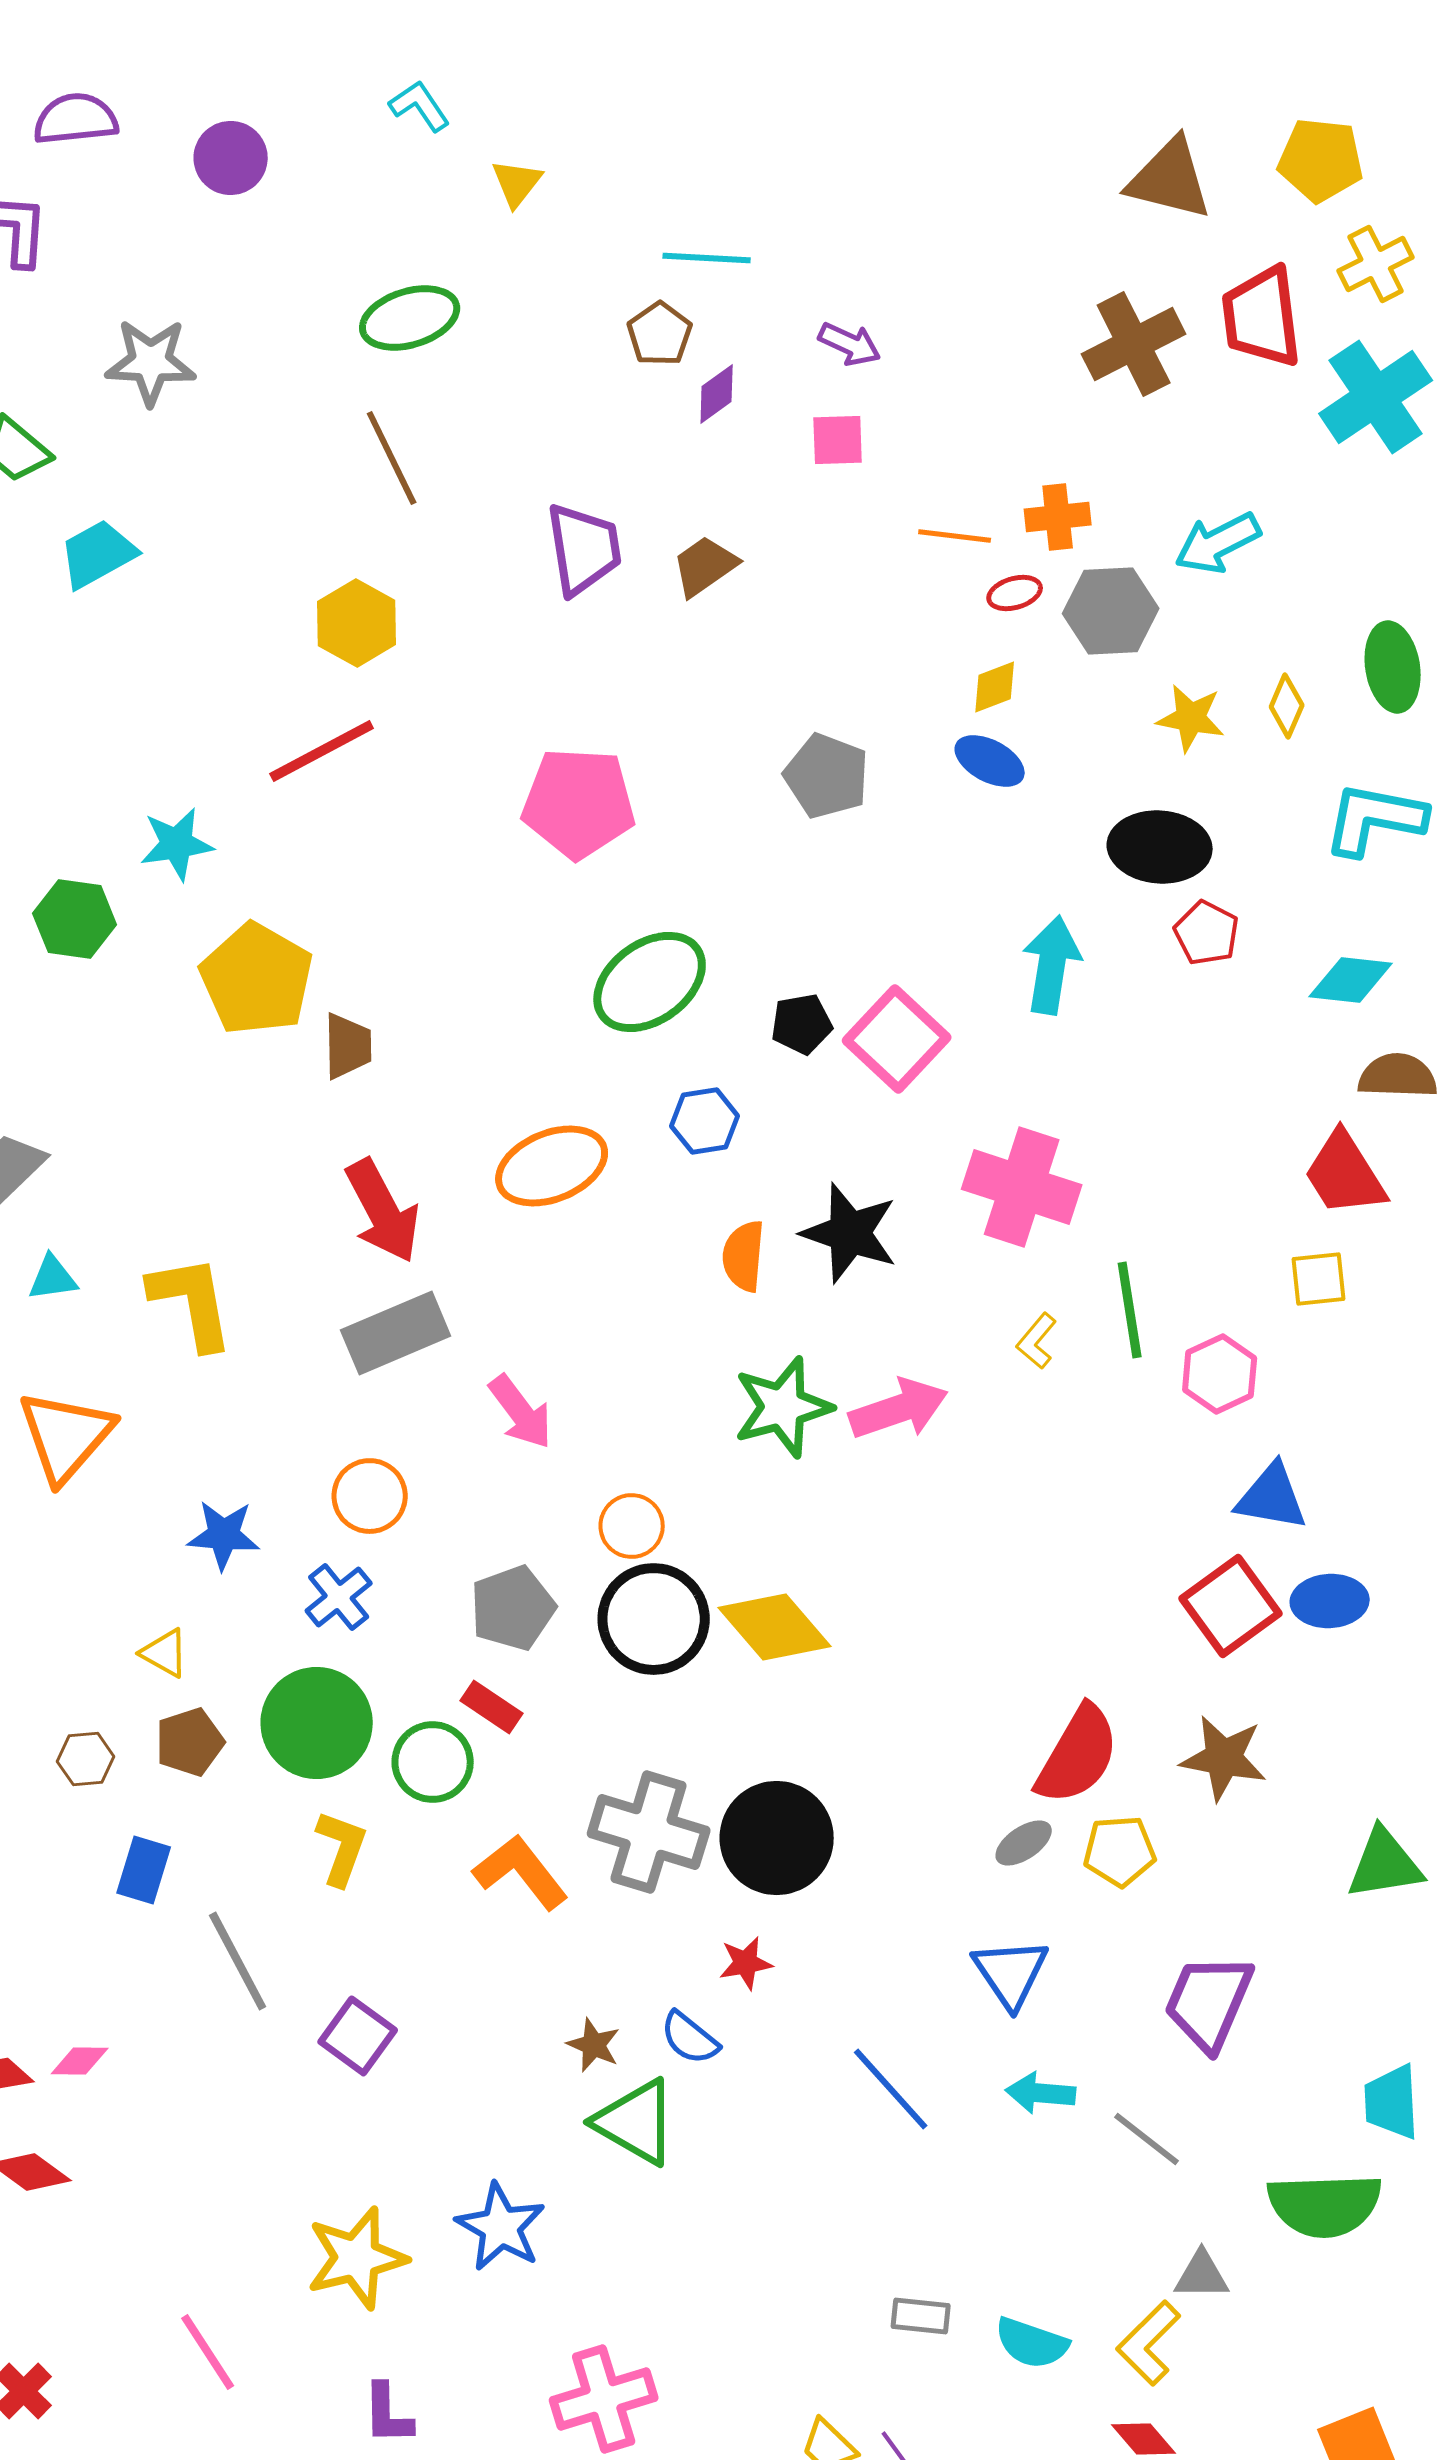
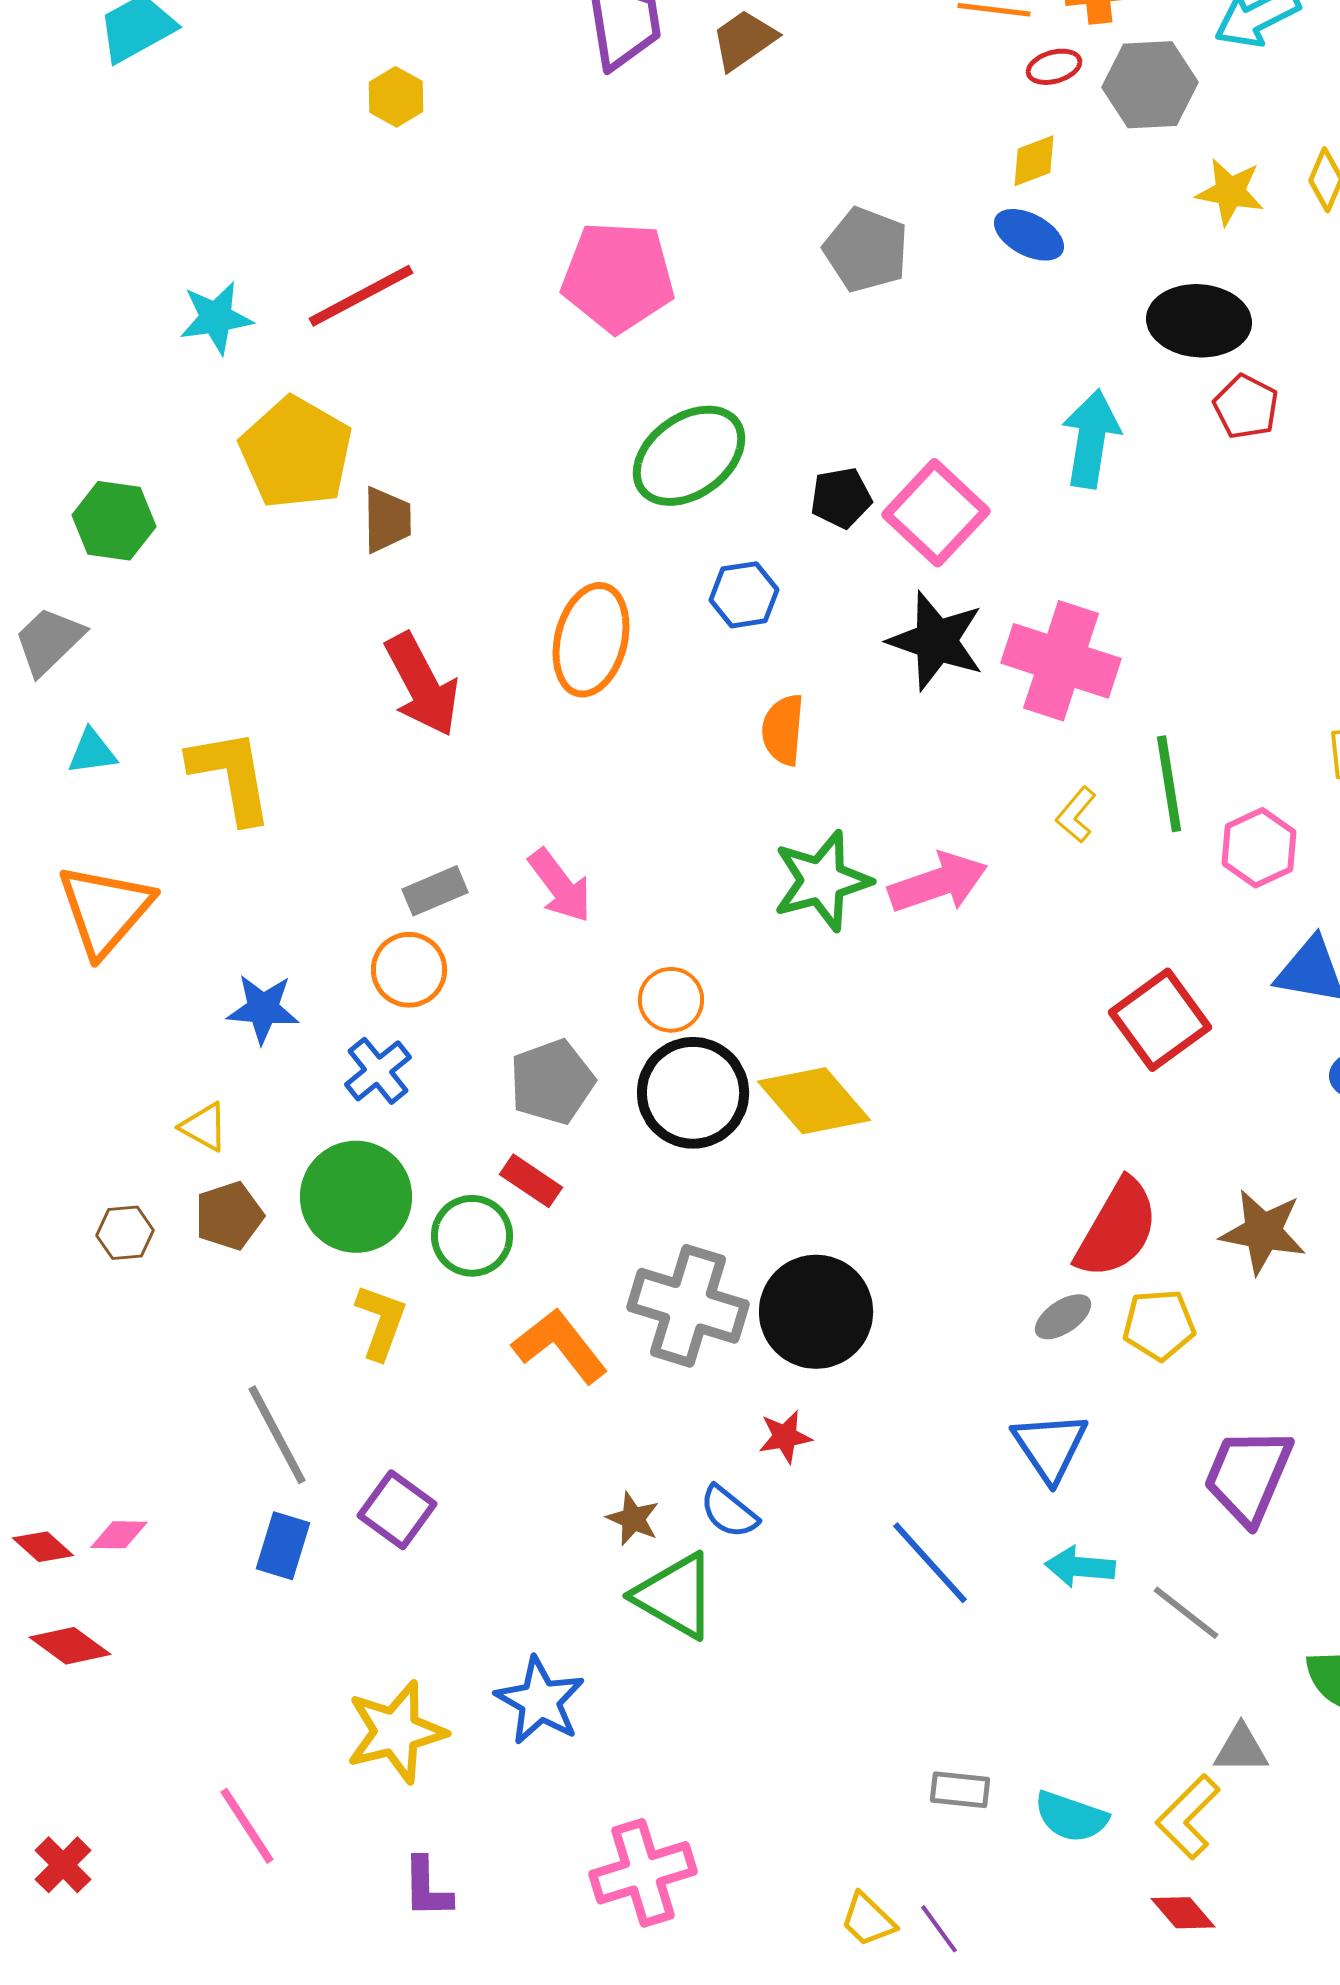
yellow hexagon: (357, 623) -> (396, 97), size x0.7
red line: (322, 751) -> (361, 296), moved
green hexagon: (75, 919) -> (114, 521), moved
orange ellipse: (552, 1166) -> (591, 640), turned -54
black star: (850, 1233) -> (936, 641), moved
gray rectangle: (396, 1333) -> (435, 891), moved, size x0.6
red square: (1231, 1606) -> (1160, 1020), moved
blue rectangle: (144, 1870) -> (283, 1546), moved

